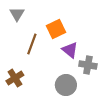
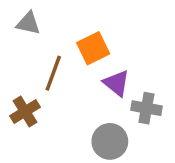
gray triangle: (17, 14) -> (28, 23), turned -49
brown cross: (15, 78) -> (25, 111), moved

